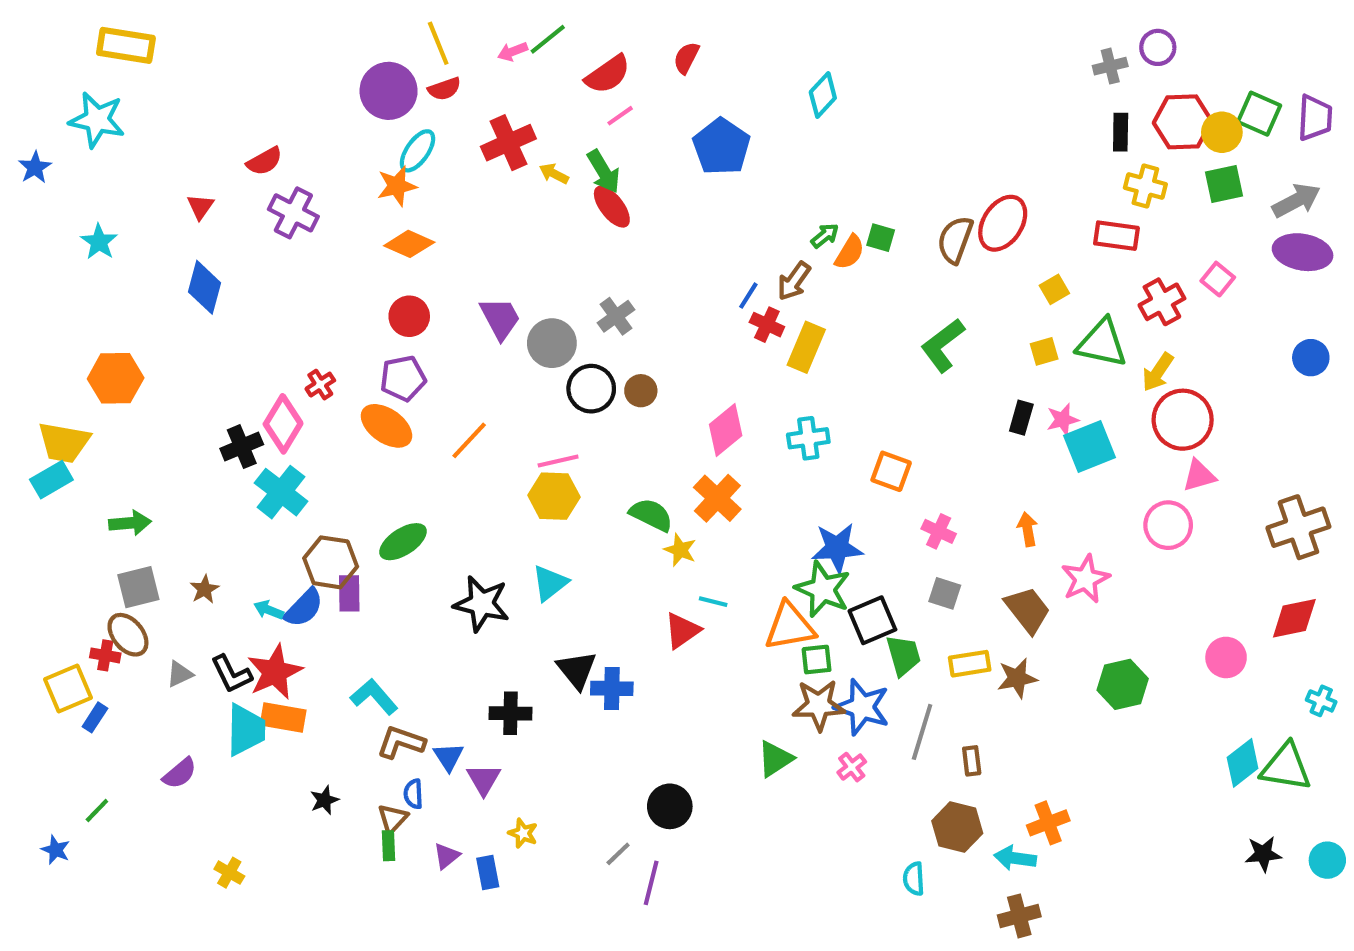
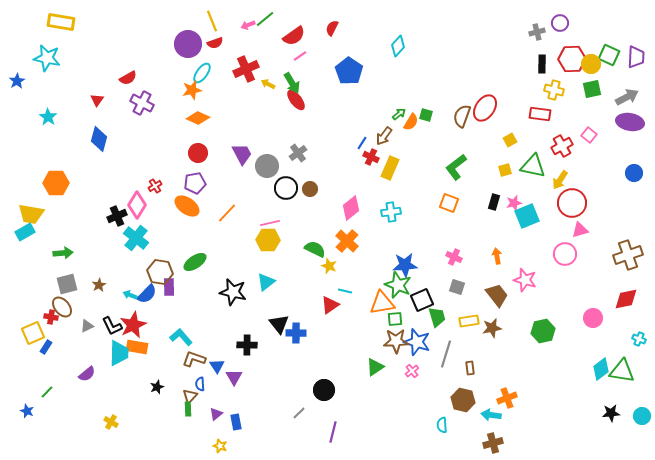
orange square: (891, 471) -> (449, 203), moved
pink star: (1085, 579) -> (525, 280), turned -30
yellow star: (523, 833) -> (220, 446), moved
purple line: (651, 883) -> (333, 432), moved

